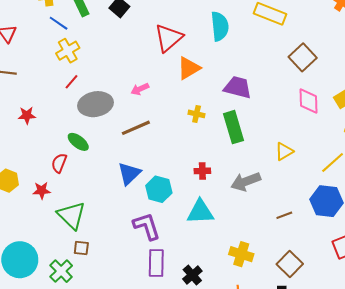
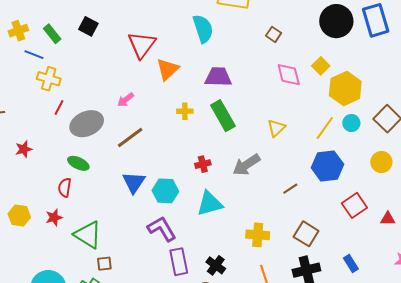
cyan semicircle: (220, 26) -> (203, 29), moved
yellow cross: (68, 51) -> (49, 79), turned -30
brown square: (303, 57) -> (274, 34), size x0.6

